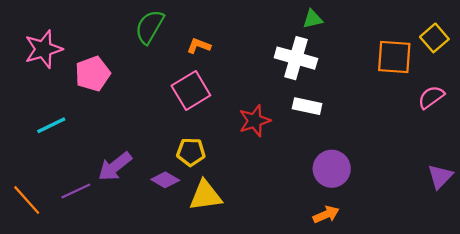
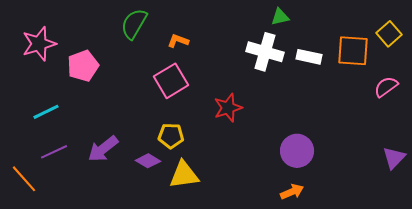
white rectangle: (307, 106) -> (309, 57), moved
purple line: (76, 191) -> (54, 152), moved

